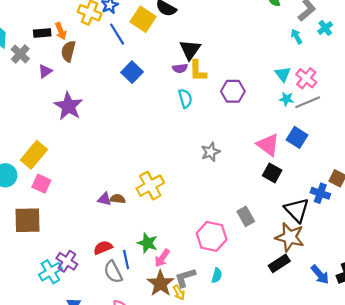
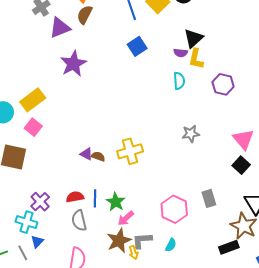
purple triangle: (45, 71) -> (60, 28), size x1.6
blue line: (126, 260) -> (95, 198), moved
cyan cross: (50, 272) -> (26, 222), moved, turned 35

